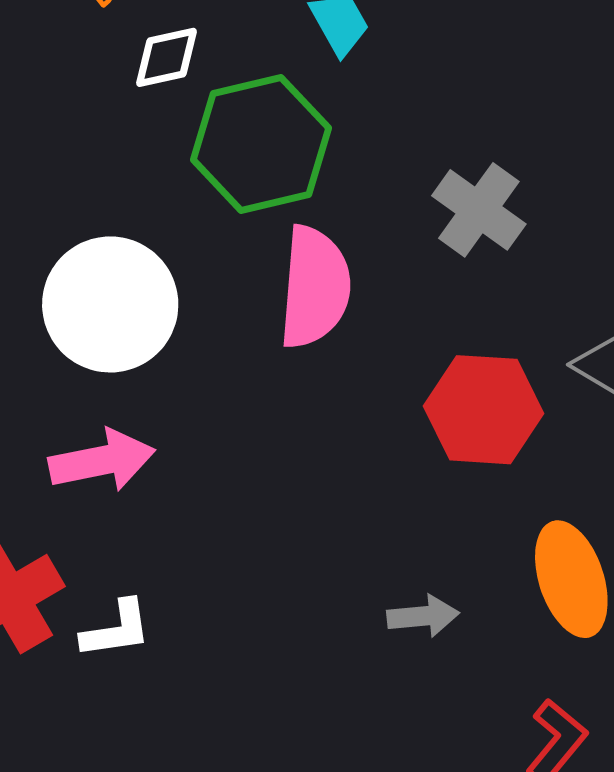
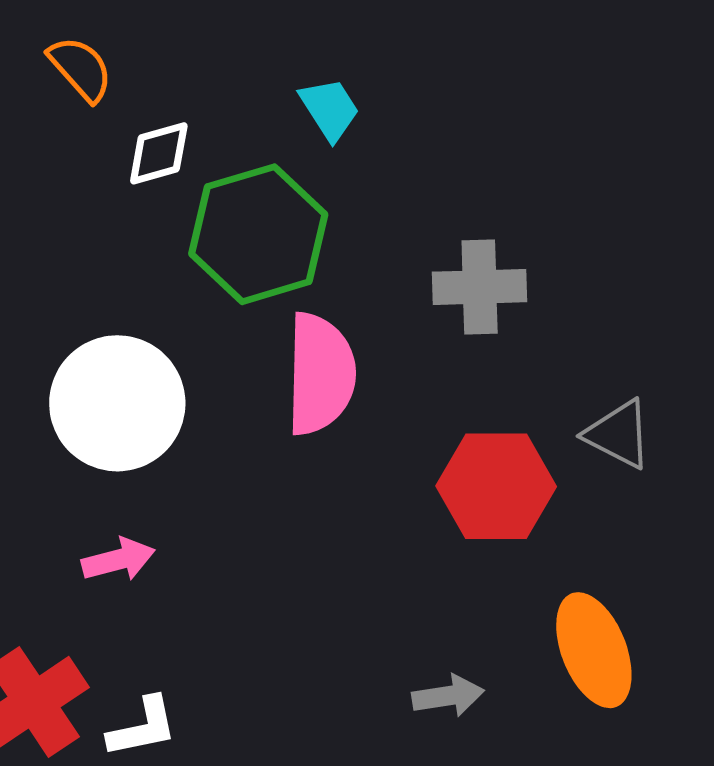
gray cross: (479, 210) -> (480, 287), turned -34
pink arrow: (102, 461) -> (118, 560), size x0.7

